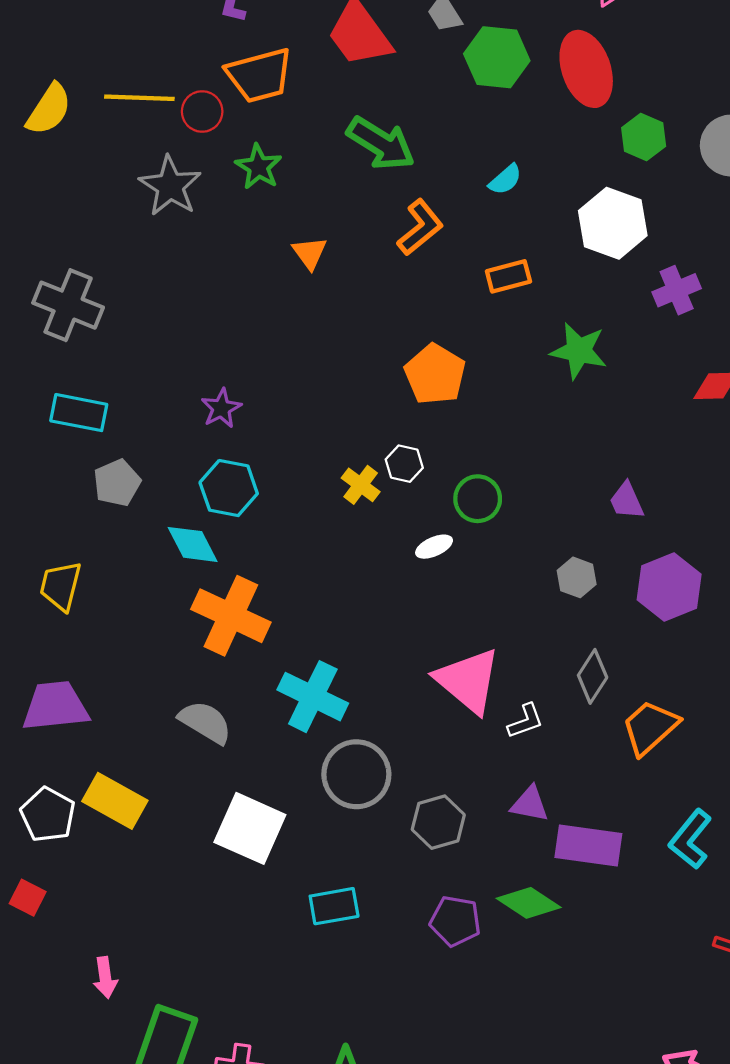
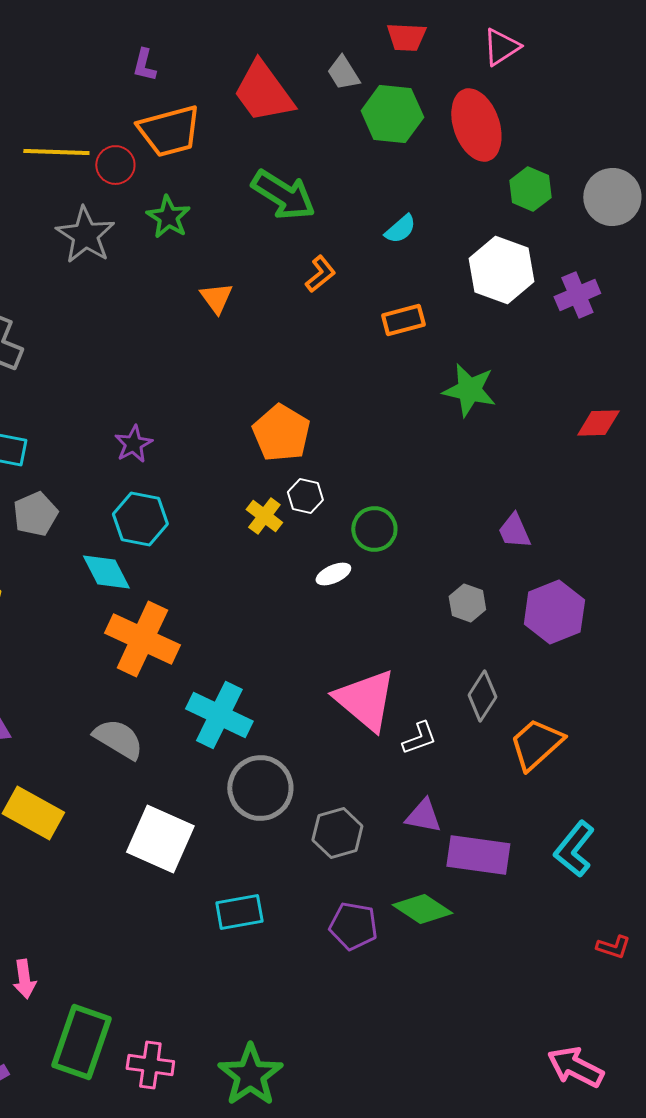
orange L-shape: (420, 227) -> (320, 274), size x0.7
purple cross: (677, 290) -> (577, 295), moved
orange pentagon: (435, 374) -> (281, 433), moved

